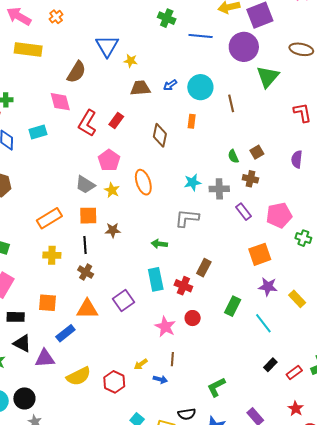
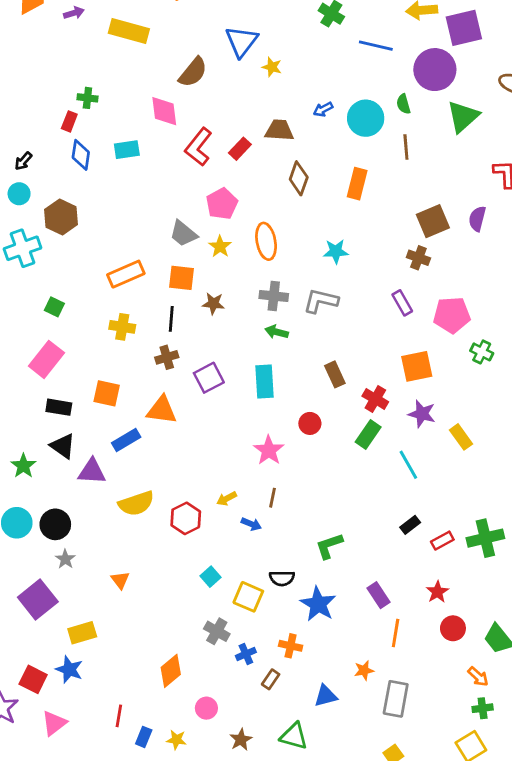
brown trapezoid: (140, 88) -> (279, 130), moved
orange rectangle: (192, 121) -> (357, 184), moved, size x1.5
brown square: (257, 152) -> (433, 221), size x1.6
green semicircle: (233, 156) -> (403, 104), moved
purple semicircle: (297, 159) -> (477, 219), moved
gray cross: (219, 189) -> (274, 296), moved
brown rectangle: (204, 268) -> (335, 374), turned -60
brown cross: (86, 272) -> (167, 357), turned 35
red cross: (183, 286) -> (375, 399), moved
purple square: (124, 301) -> (209, 378), moved
red circle: (193, 318) -> (310, 423), moved

